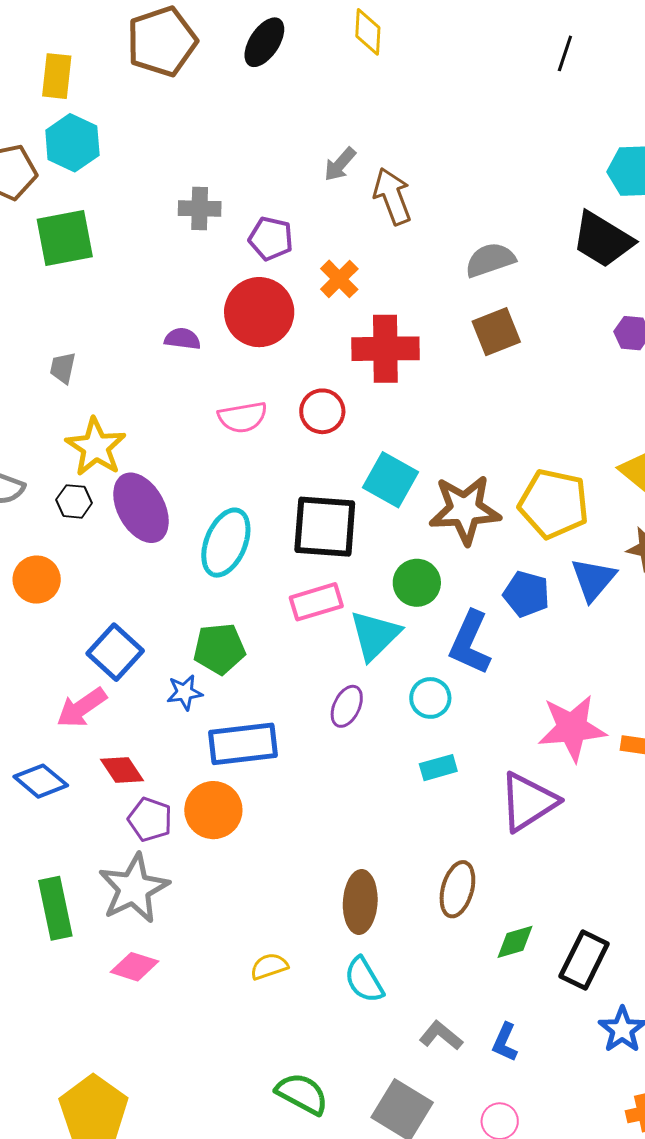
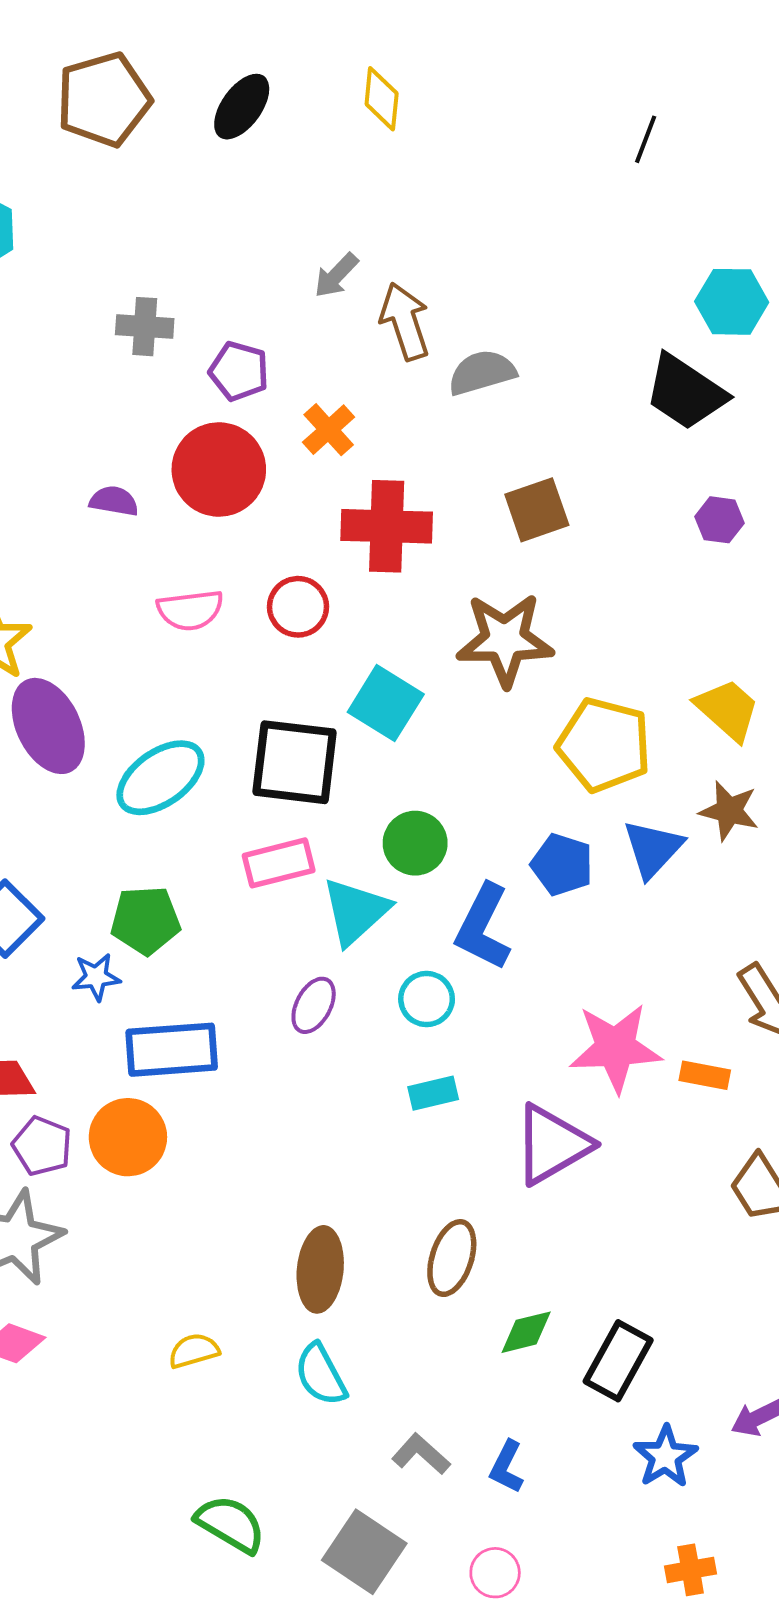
gray semicircle: (490, 260) -> (482, 372), moved
brown star: (465, 510) -> (505, 640), moved
cyan ellipse: (226, 543) -> (160, 778), turned 30

